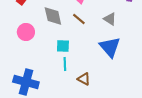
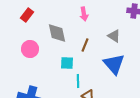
brown line: (79, 19) -> (85, 45), moved, turned 72
cyan line: (65, 64) -> (78, 81), moved

